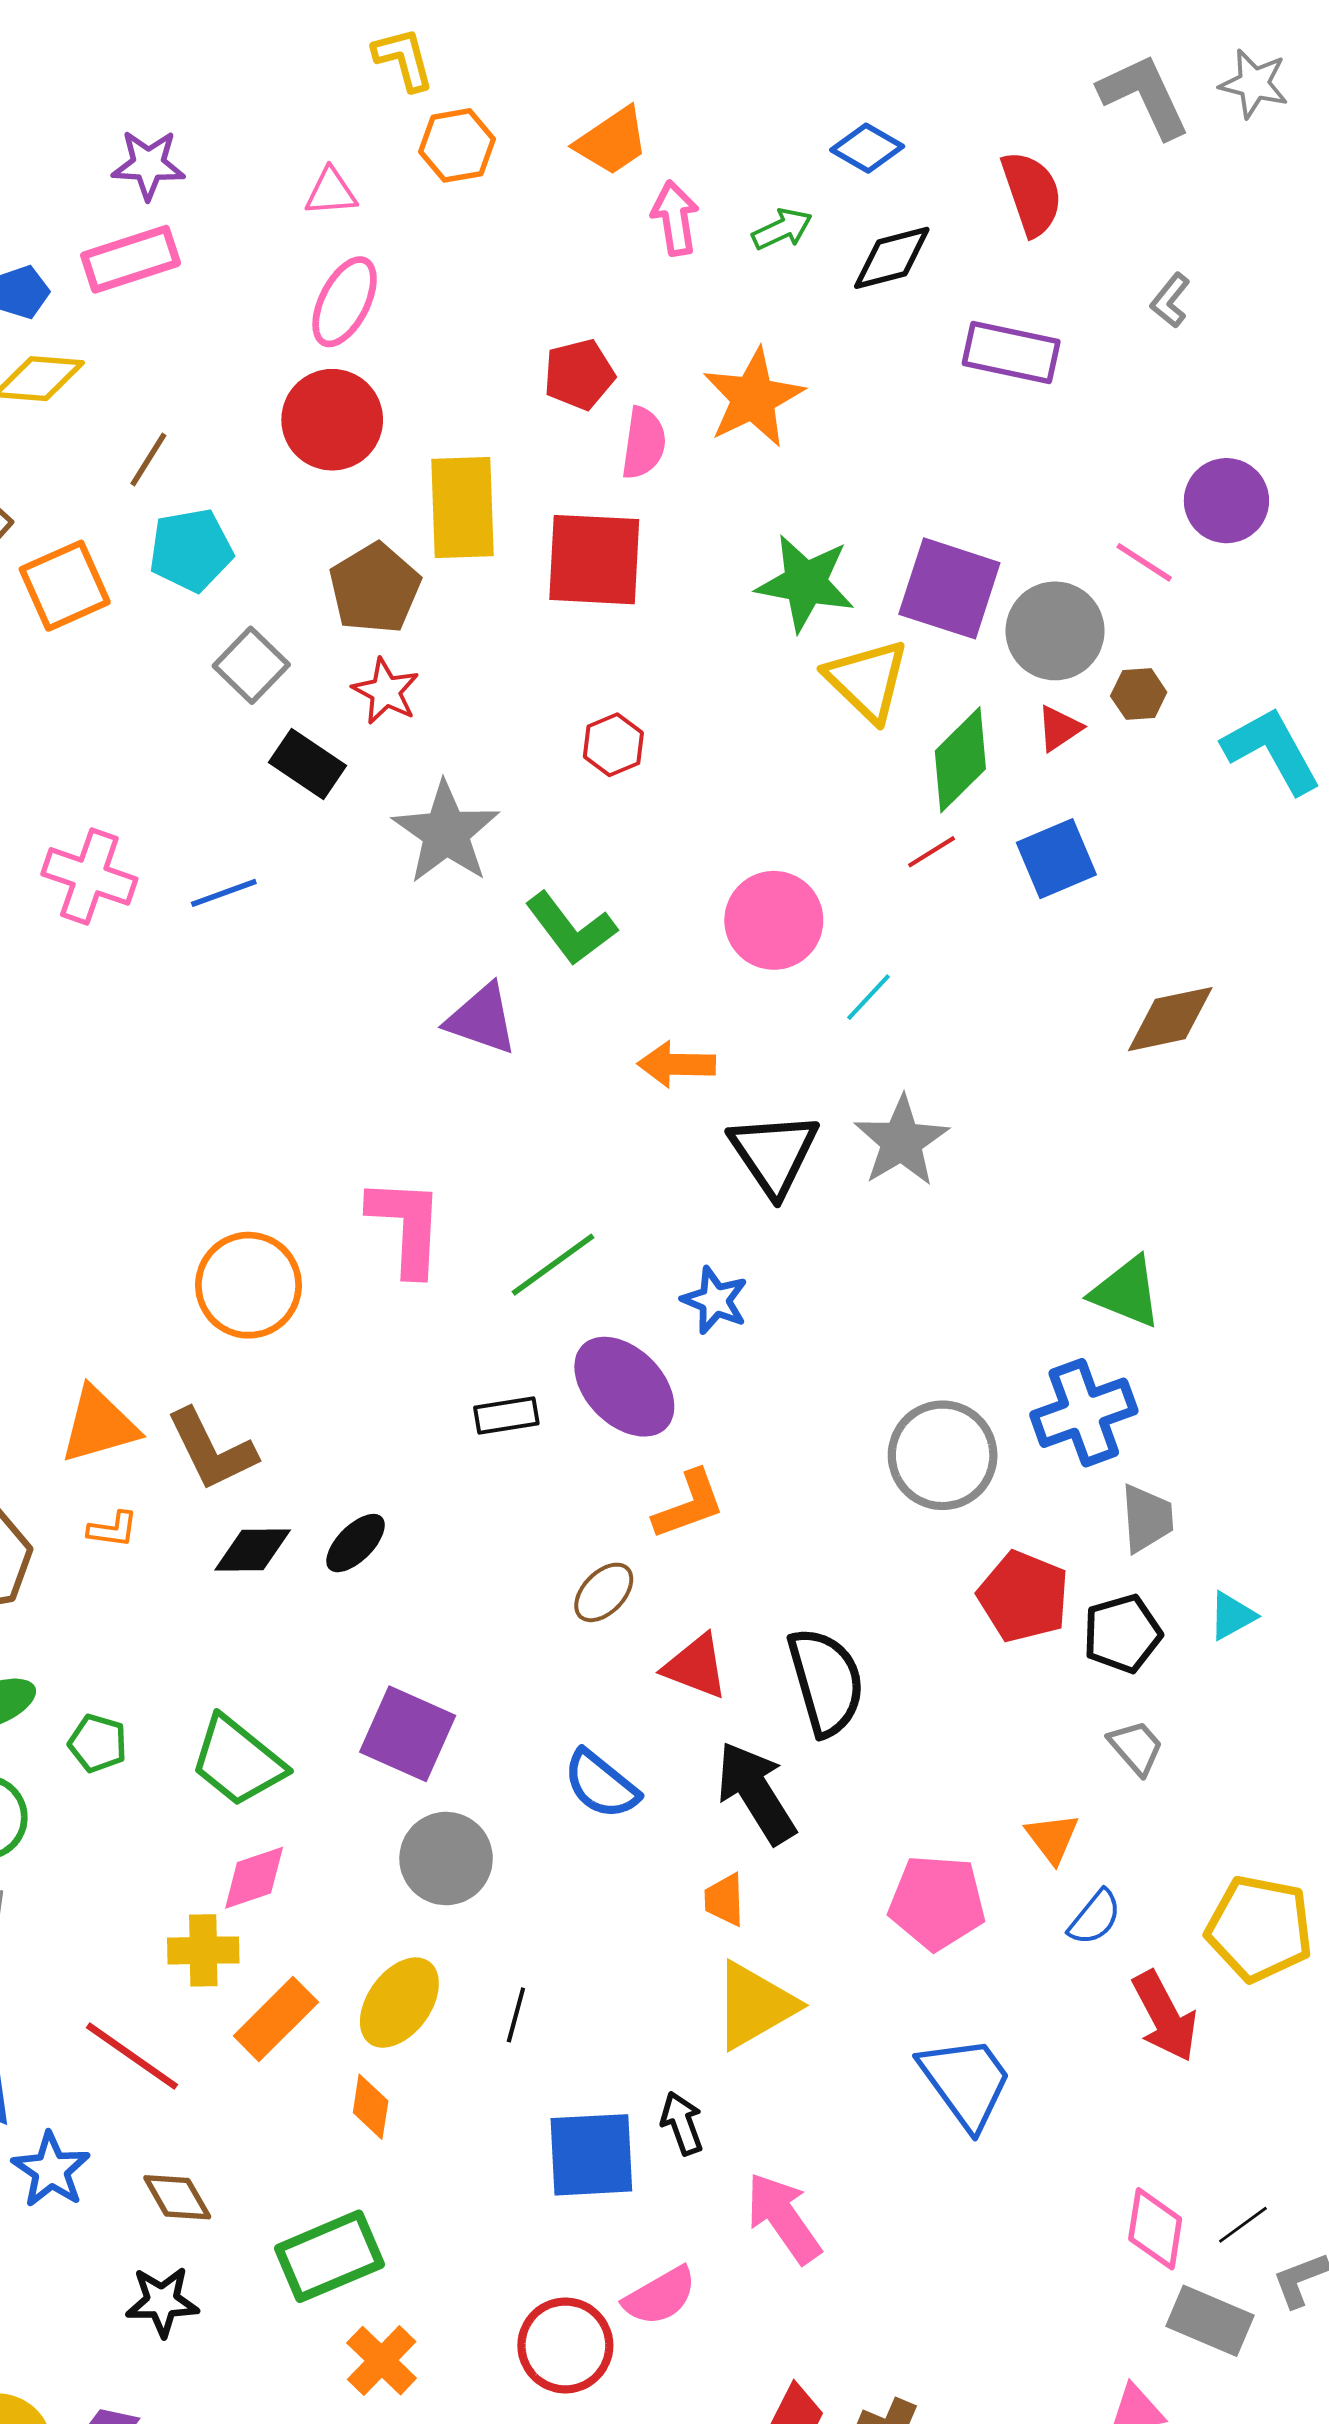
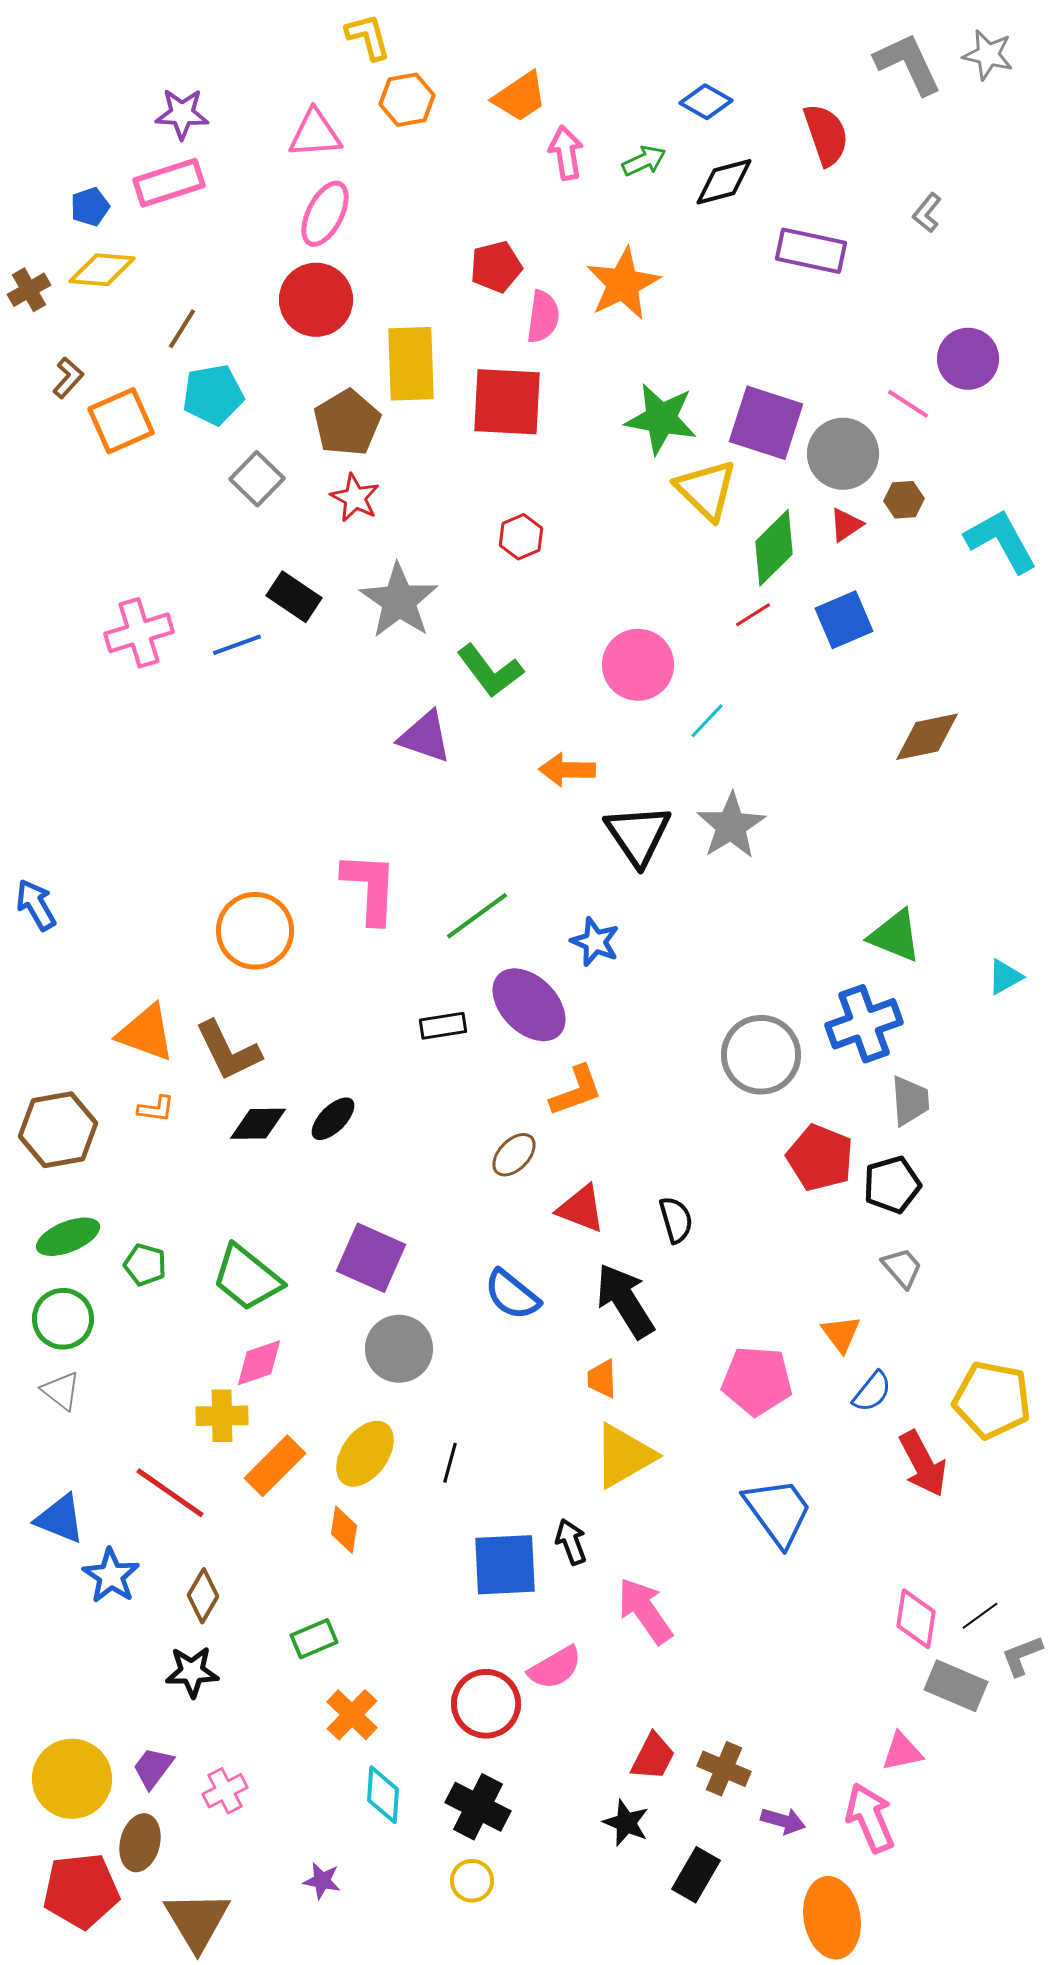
pink triangle: (331, 192) -> (315, 134), size x1.4
black rectangle: (307, 764) -> (294, 597), moved
pink cross: (89, 876) -> (139, 633), turned -36
orange triangle: (99, 1425) -> (146, 1033), turned 36
cyan triangle: (1232, 1616) -> (1005, 977), moved
black semicircle: (826, 1682) -> (676, 1220), size x0.6
brown diamond: (177, 2197) -> (203, 1596), turned 60
green rectangle: (329, 2256) -> (314, 1639), size x0.6

